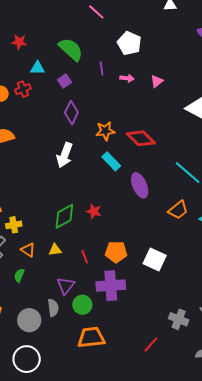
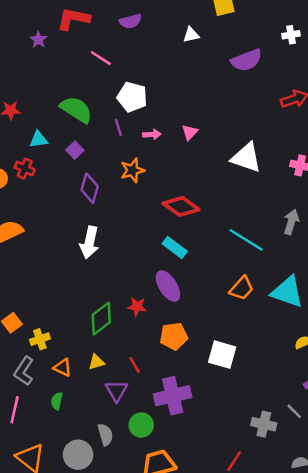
white pentagon: (129, 43) -> (132, 97), moved
red cross: (23, 89) -> (25, 169), turned -35
orange star: (105, 131) -> (132, 170), moved
cyan rectangle: (111, 161) -> (175, 247), moved
purple ellipse: (140, 185) -> (168, 286), moved
orange pentagon: (116, 252) -> (174, 336), moved
purple triangle: (66, 286) -> (117, 391), moved

